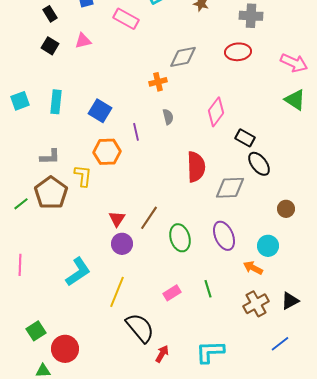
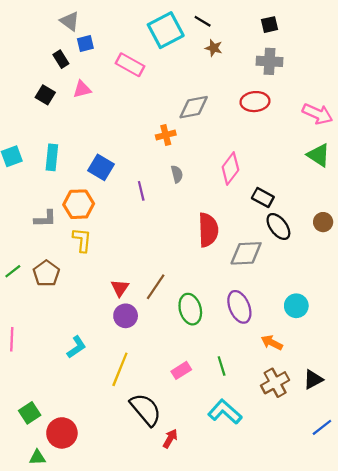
black rectangle: (50, 14) -> (61, 59), moved
orange hexagon: (107, 152) -> (79, 204), moved
brown pentagon: (51, 193) -> (46, 273), moved, size x0.7
brown circle: (286, 209) -> (323, 222), moved
cyan circle: (268, 246) -> (296, 306), moved
cyan L-shape: (78, 272) -> (76, 347), size x0.7
blue line: (280, 344) -> (322, 427), moved
cyan L-shape: (210, 352) -> (225, 412), moved, turned 44

